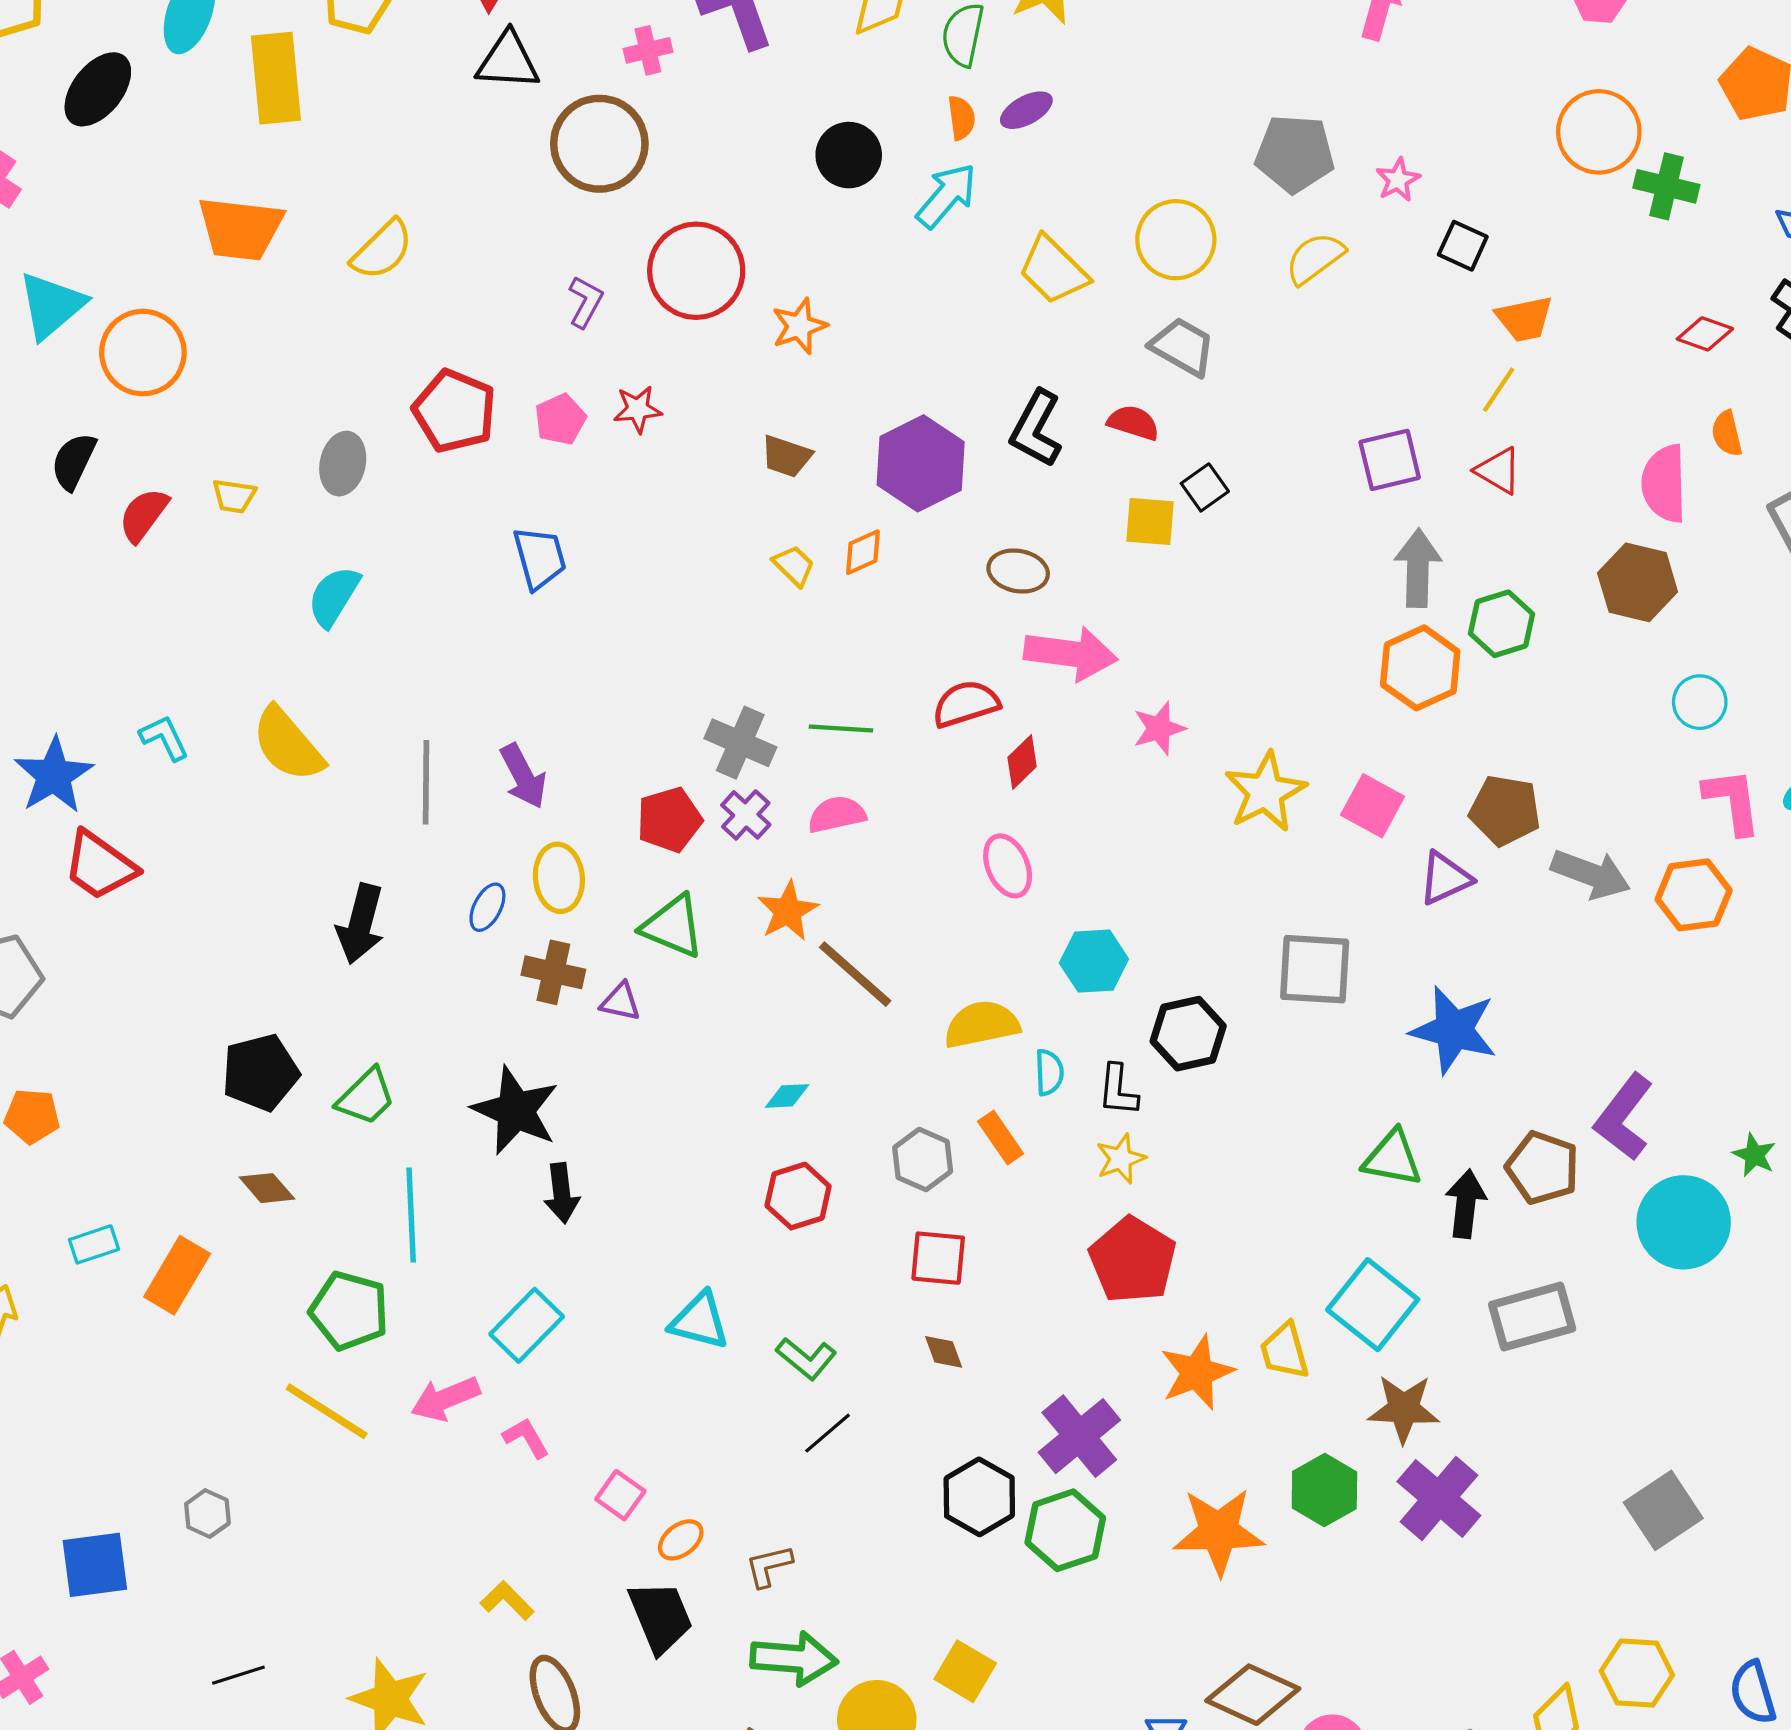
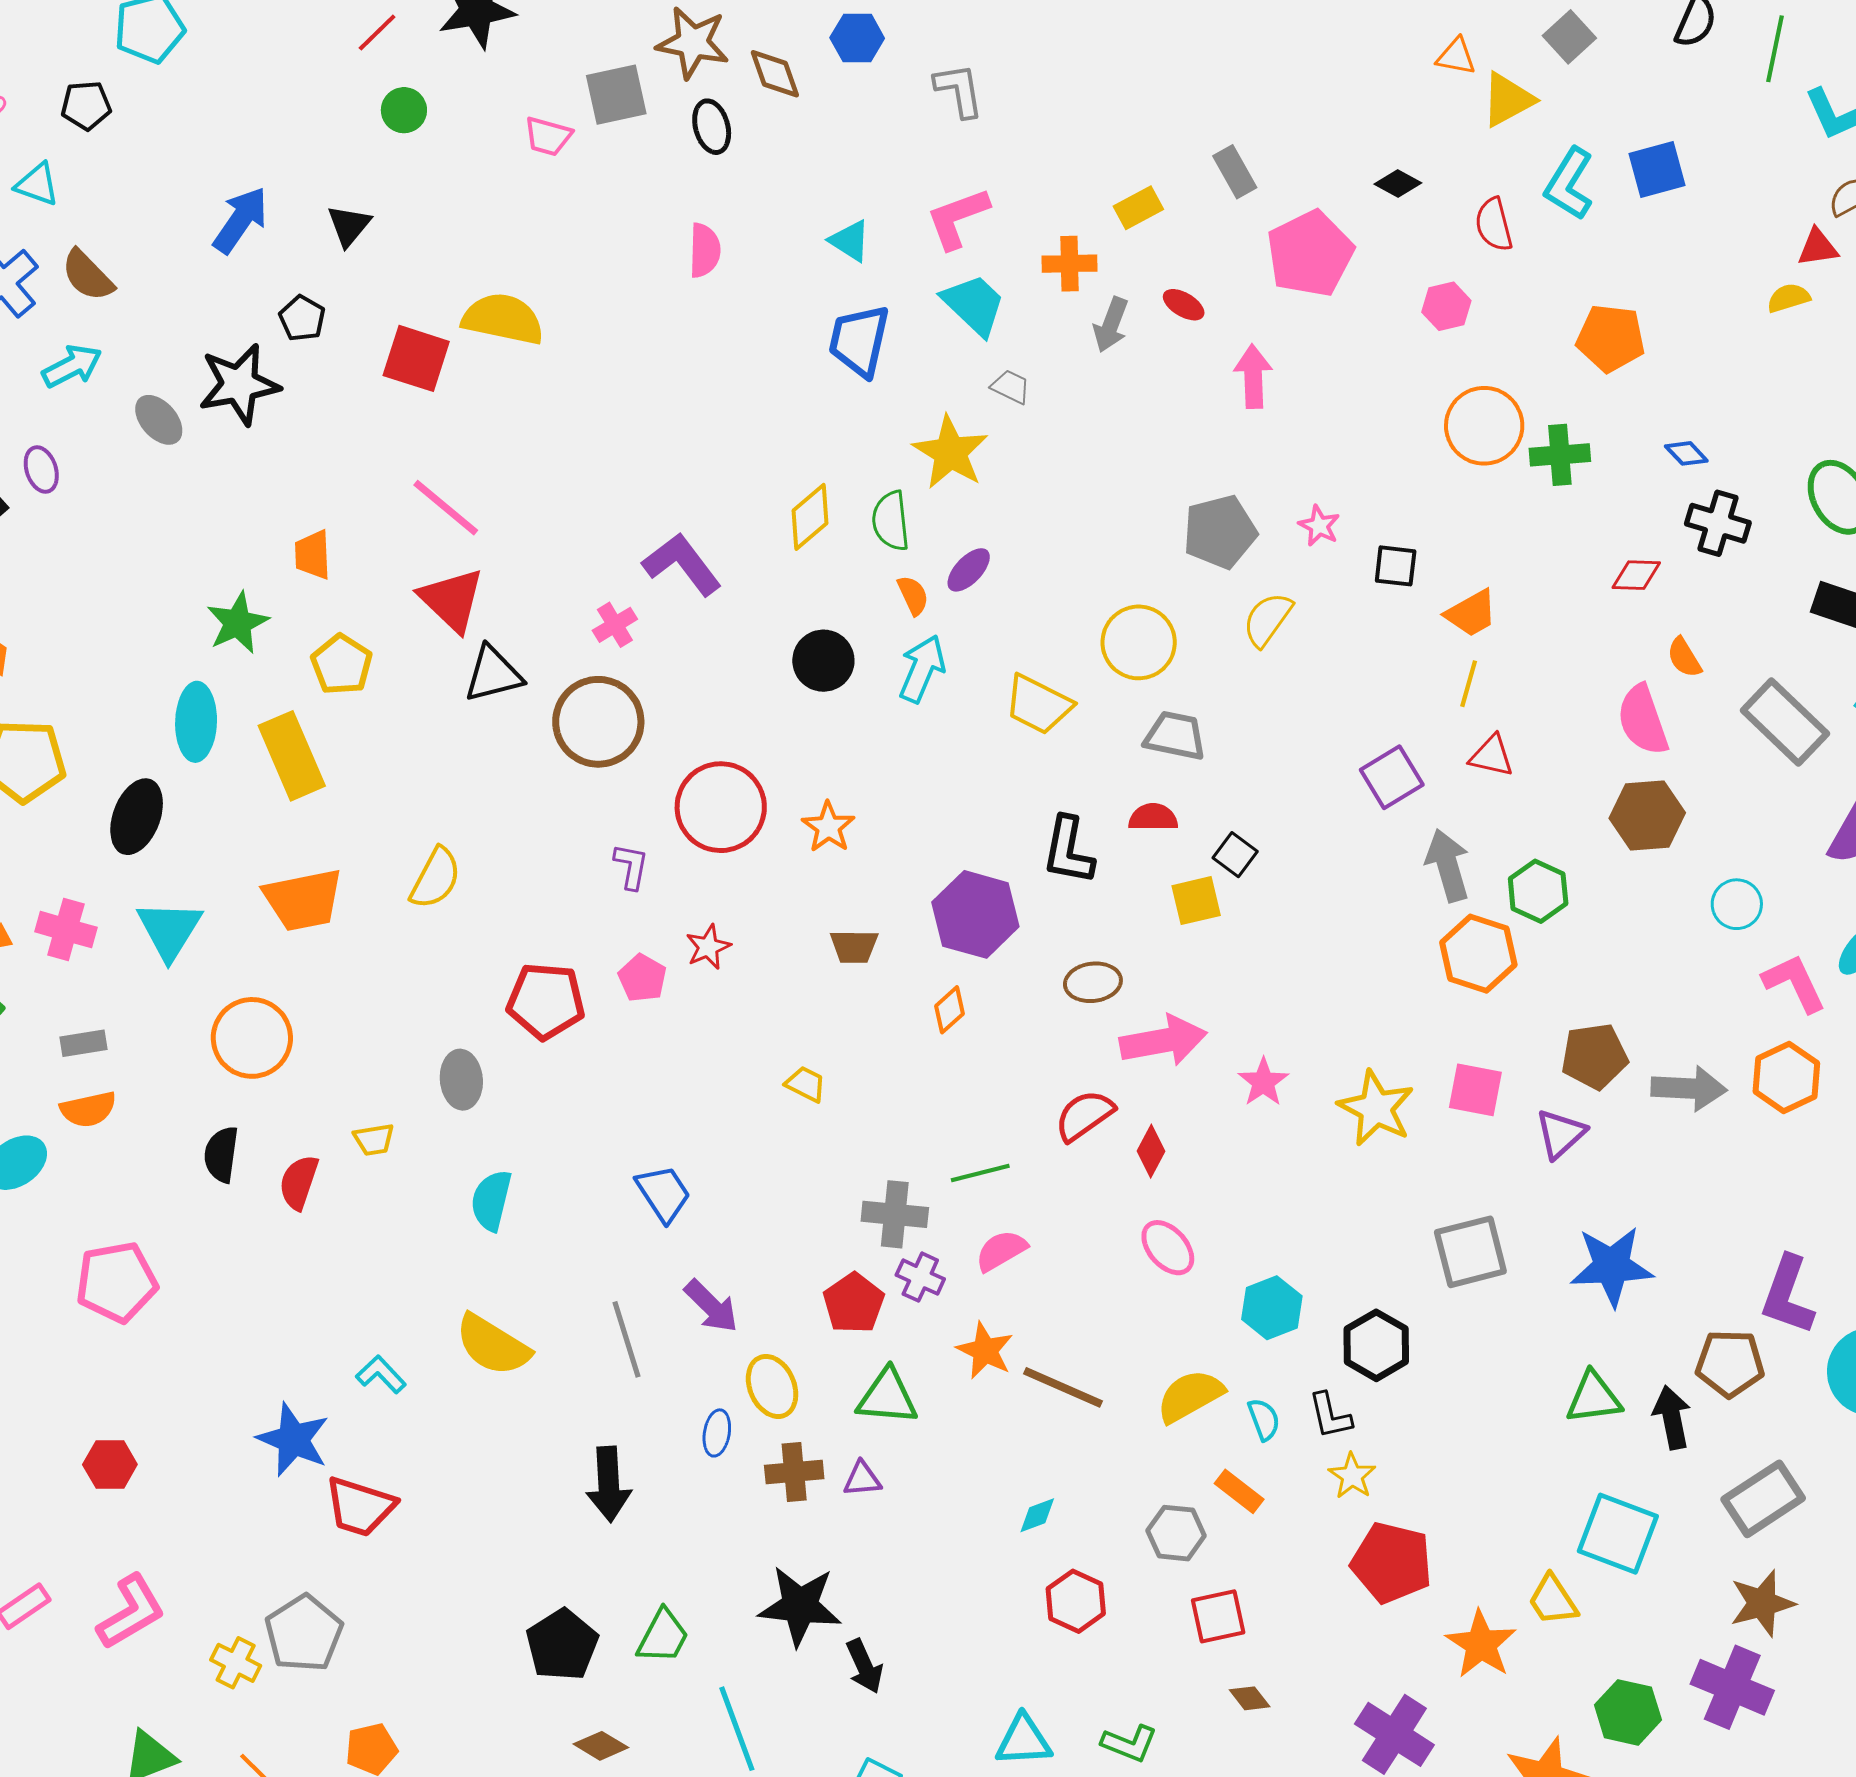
cyan triangle: (51, 305) -> (169, 930), moved
blue trapezoid: (540, 558) -> (663, 1193), moved
yellow trapezoid: (794, 566) -> (806, 1084), moved
brown star: (1404, 1409) -> (1762, 1603), moved

